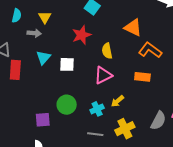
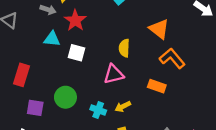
red star: (82, 35) -> (75, 20), moved, turned -30
cyan triangle: (43, 57) -> (52, 39), turned 42
red rectangle: (15, 70) -> (22, 75), moved
cyan cross: (97, 109) -> (98, 110), turned 32

